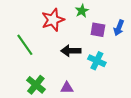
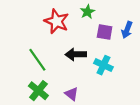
red star: (53, 20) -> (57, 21), turned -30
green line: (25, 45) -> (37, 60), moved
purple triangle: (67, 88) -> (71, 94), turned 40

